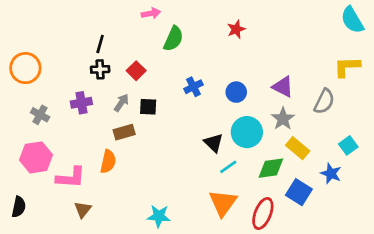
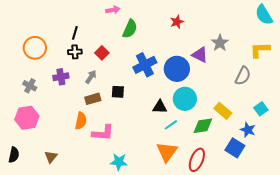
orange circle: (25, 68) -> (35, 48), moved
blue cross: (193, 87) -> (145, 65), size x1.6
purple triangle: (283, 87) -> (200, 55), moved
blue circle: (236, 92) -> (177, 69), size x1.6
black square: (148, 107) -> (118, 92), moved
gray star: (283, 119) -> (220, 43), moved
black triangle: (214, 143) -> (160, 107), turned -42
pink L-shape: (71, 177) -> (103, 133), moved
blue square: (299, 192) -> (235, 148), moved
brown triangle: (83, 210) -> (51, 157), moved

